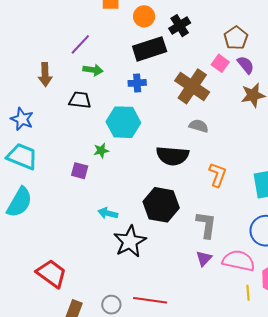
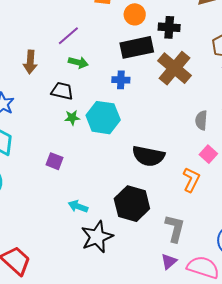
black cross: (180, 26) -> (169, 27), turned 30
pink square: (220, 63) -> (208, 154), moved
brown cross: (192, 86) -> (175, 68), moved
gray semicircle: (199, 126) -> (201, 120), moved, turned -108
green star: (101, 151) -> (72, 118), moved

